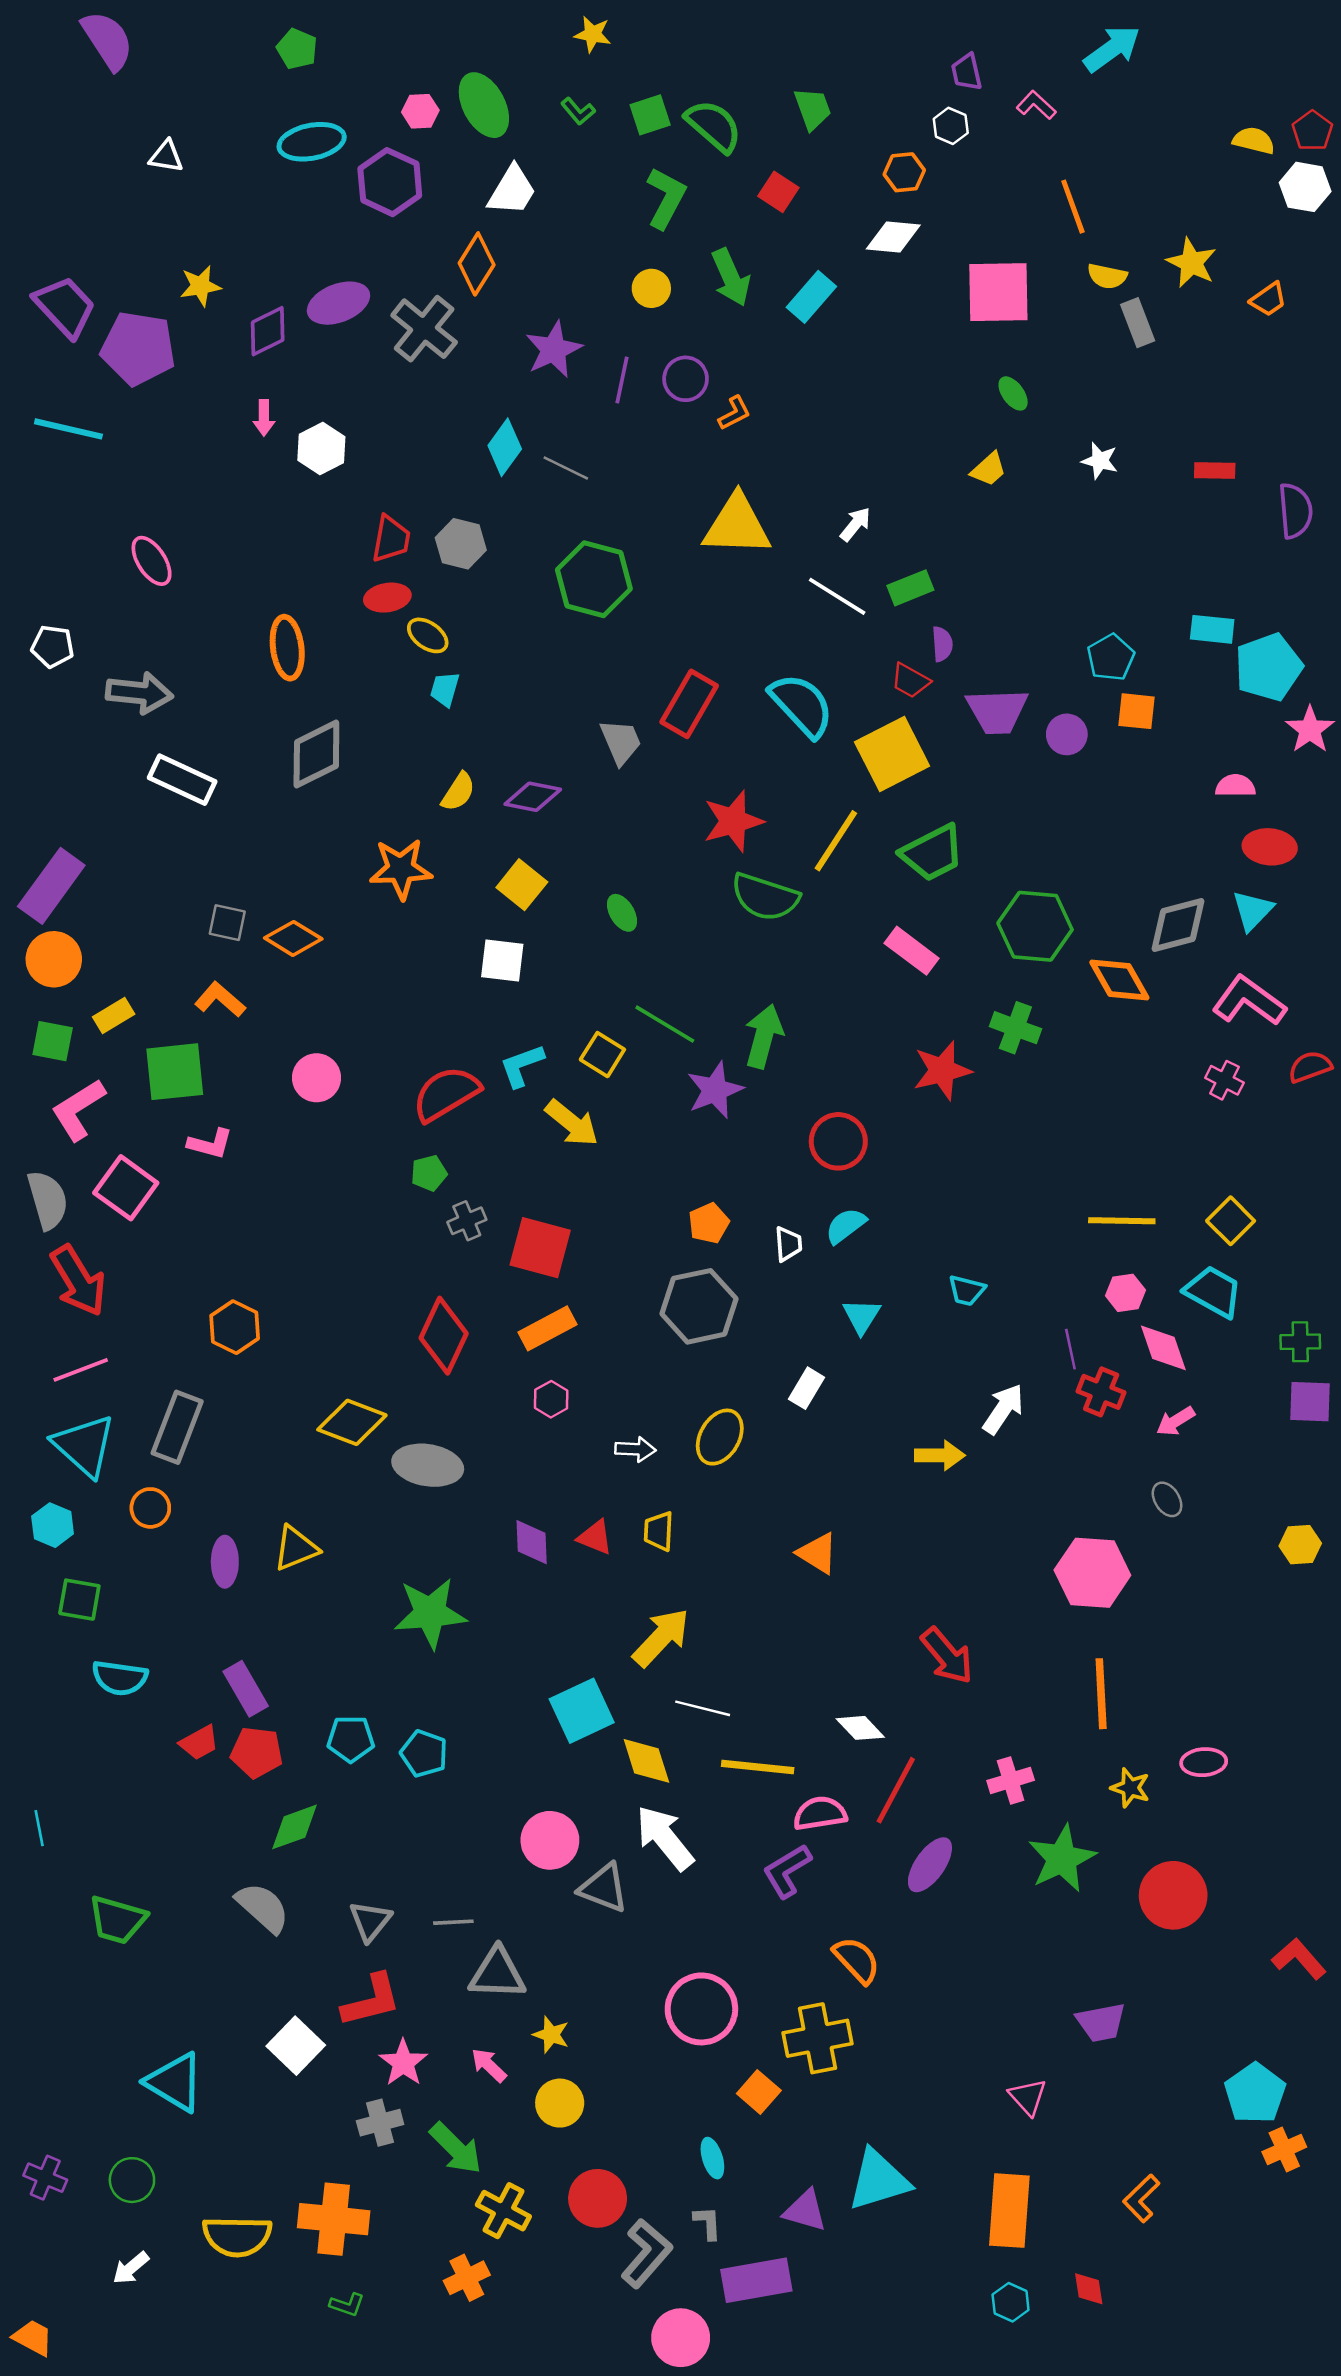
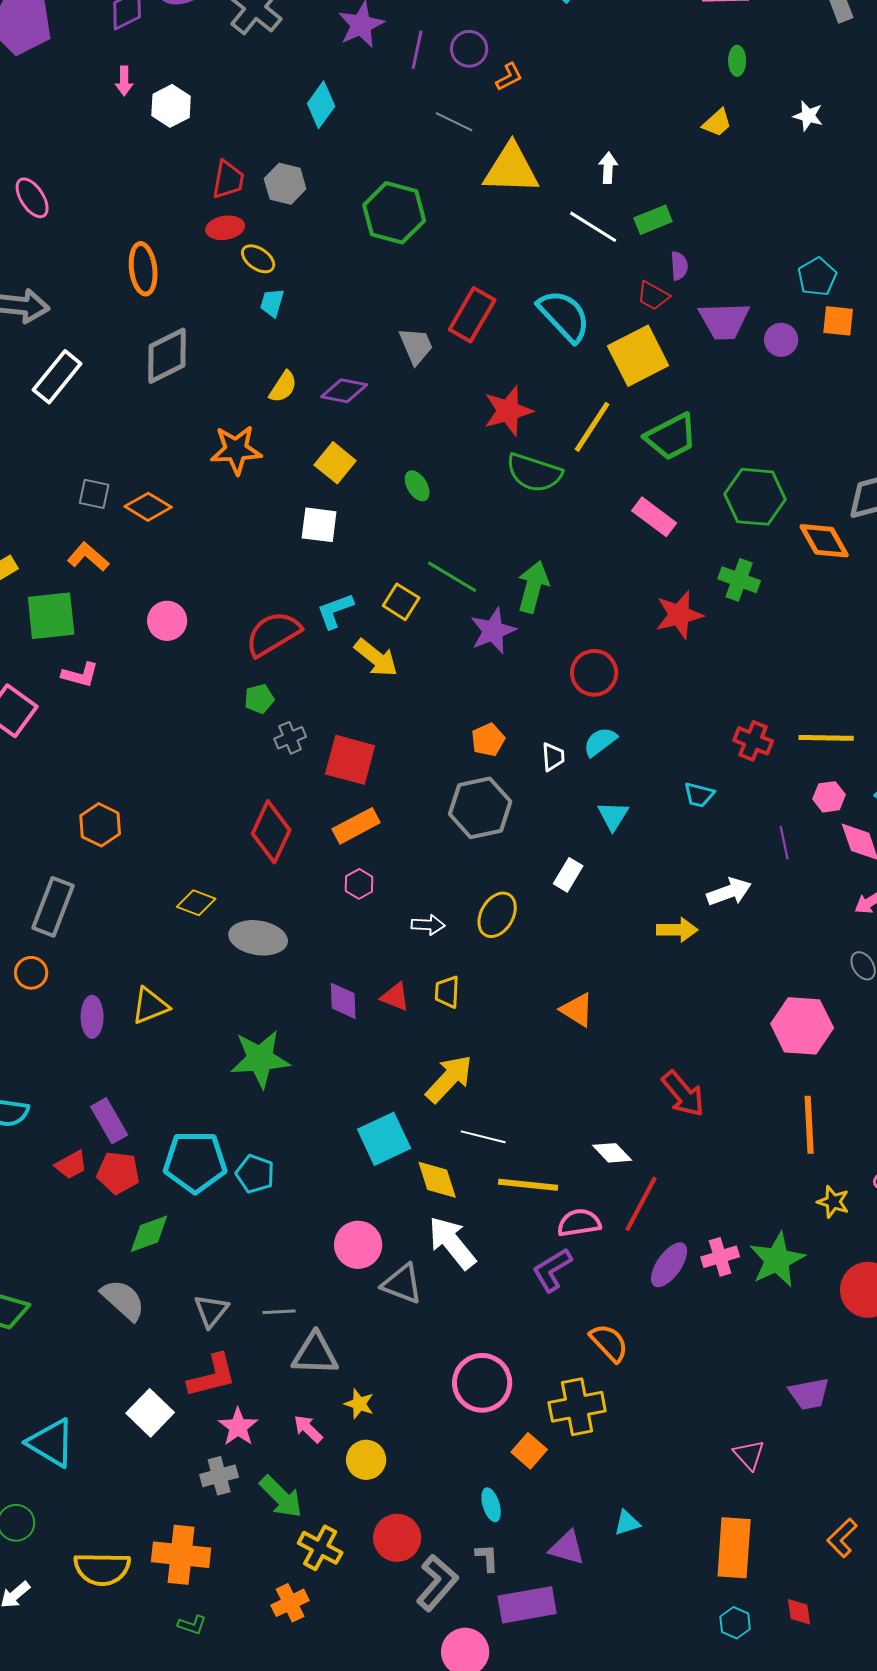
green ellipse: (1013, 393) -> (737, 61), turned 36
gray line: (566, 468) -> (454, 122), moved
white arrow: (855, 524) -> (608, 168), turned -36
white rectangle: (182, 780) -> (57, 377), turned -76
red cross: (1101, 1392) -> (753, 741), moved
white arrow: (1003, 1409) -> (729, 892), turned 36
yellow diamond: (352, 1422) -> (196, 903), size x0.7
cyan pentagon: (351, 1739) -> (195, 1162), size x1.6
pink cross: (1011, 1780) -> (720, 1257), moved
cyan triangle: (879, 2180) -> (627, 1523), size x0.5

